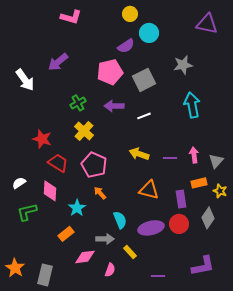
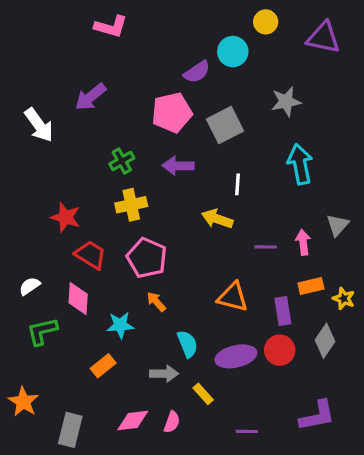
yellow circle: (130, 14) -> (266, 22), moved
white line: (144, 116) -> (237, 184), moved, turned -64
yellow cross: (84, 131) -> (131, 205), turned 36
yellow arrow: (139, 154) -> (217, 219), moved
gray triangle: (216, 161) -> (338, 225), moved
cyan star: (77, 208) -> (120, 325), turned 30
pink diamond: (85, 257) -> (133, 420), moved
orange star: (15, 268) -> (23, 402), moved

